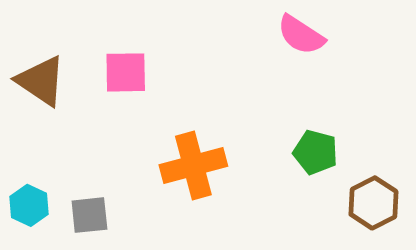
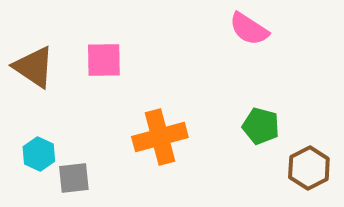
cyan hexagon: (29, 205) -> (39, 154), moved

